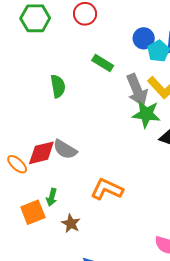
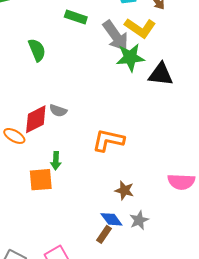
gray semicircle: (65, 149) -> (58, 111), size x0.7
orange square: (33, 212) -> (41, 180), turned 30
brown star: (71, 223) -> (124, 190), moved

